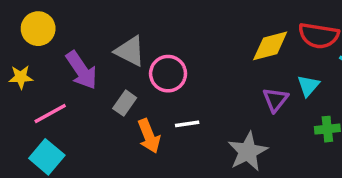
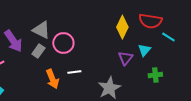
yellow diamond: (270, 46) -> (122, 27), turned -50
gray rectangle: (125, 103) -> (38, 51), moved

